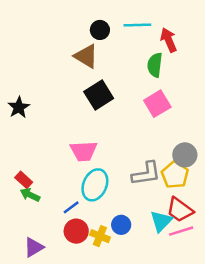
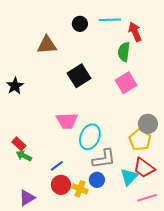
brown triangle: (86, 56) -> (47, 45), moved, turned -35
gray L-shape: (146, 174) -> (104, 159), moved
cyan ellipse: (95, 185) -> (90, 137), moved
pink line: (181, 231) -> (147, 198), moved

